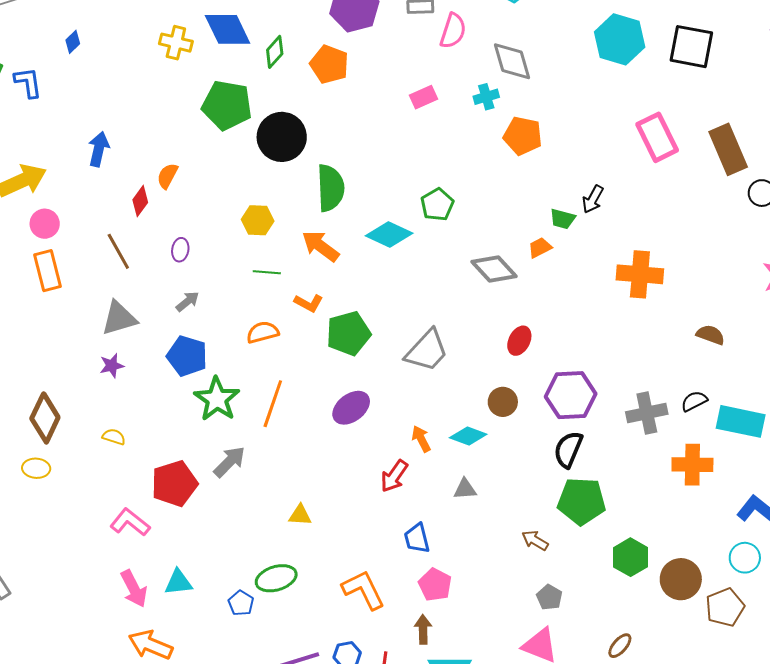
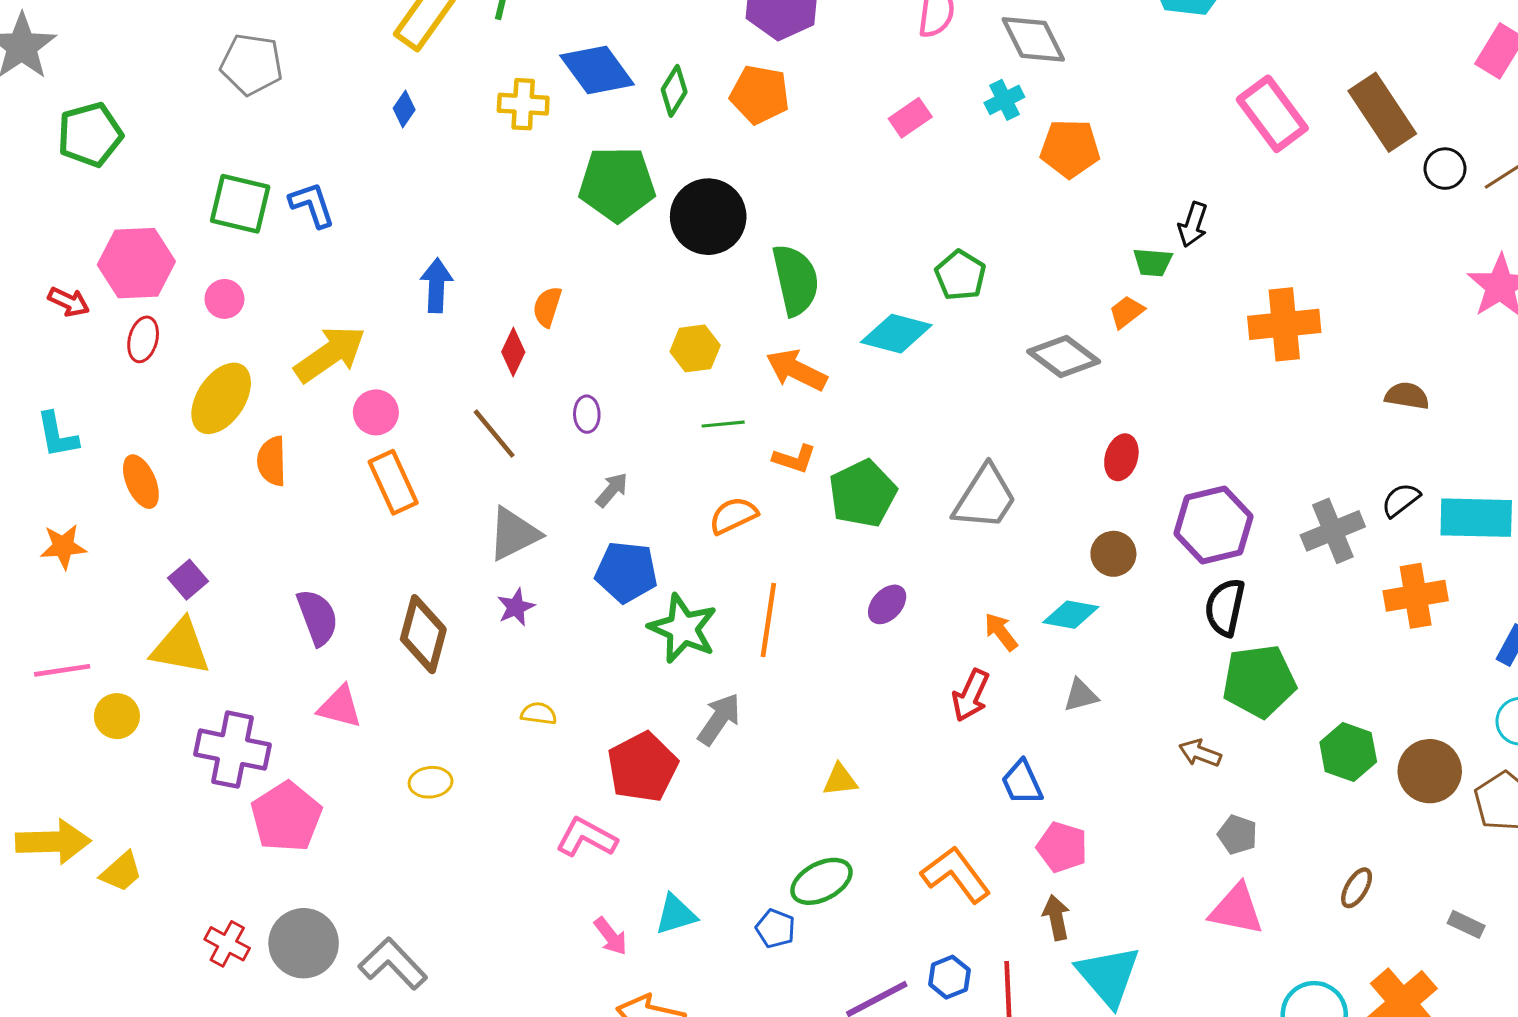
blue diamond: (73, 42) -> (404, 109), moved
purple ellipse: (351, 408) -> (887, 604), size x0.7
brown diamond: (45, 418) -> (423, 634), moved
pink arrow: (134, 589) -> (611, 936), size x0.7

